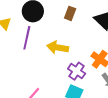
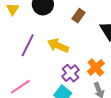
purple line: (27, 38) -> (28, 45), moved

